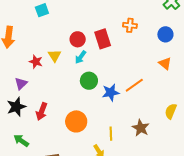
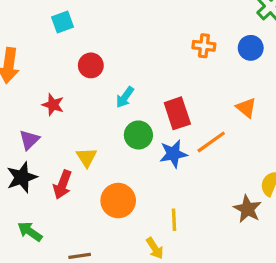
blue circle: (165, 34) -> (251, 48), moved
red circle: (78, 39) -> (91, 65), moved
red rectangle: (103, 39) -> (177, 113), moved
yellow triangle: (54, 56) -> (87, 157), moved
orange triangle: (165, 63) -> (246, 108), moved
brown star: (141, 128) -> (247, 209), moved

